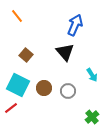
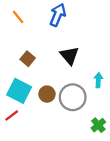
blue arrow: (75, 25) -> (58, 15), moved
cyan arrow: (92, 75) -> (98, 80), turned -144
gray circle: (68, 91) -> (73, 97), size x1.6

